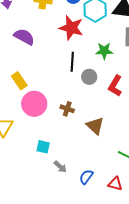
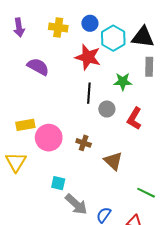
yellow rectangle: (19, 81) -> (25, 125), moved, turned -66
gray arrow: (60, 167) -> (76, 204), size x1.6

